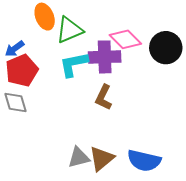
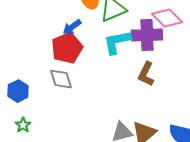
blue arrow: (15, 49) -> (72, 27), moved

